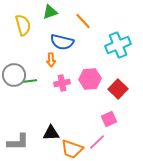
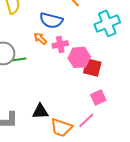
orange arrow: (51, 60) -> (40, 38), turned 136
pink cross: (62, 83) -> (60, 44), moved
red square: (118, 89) -> (92, 67), moved, turned -30

